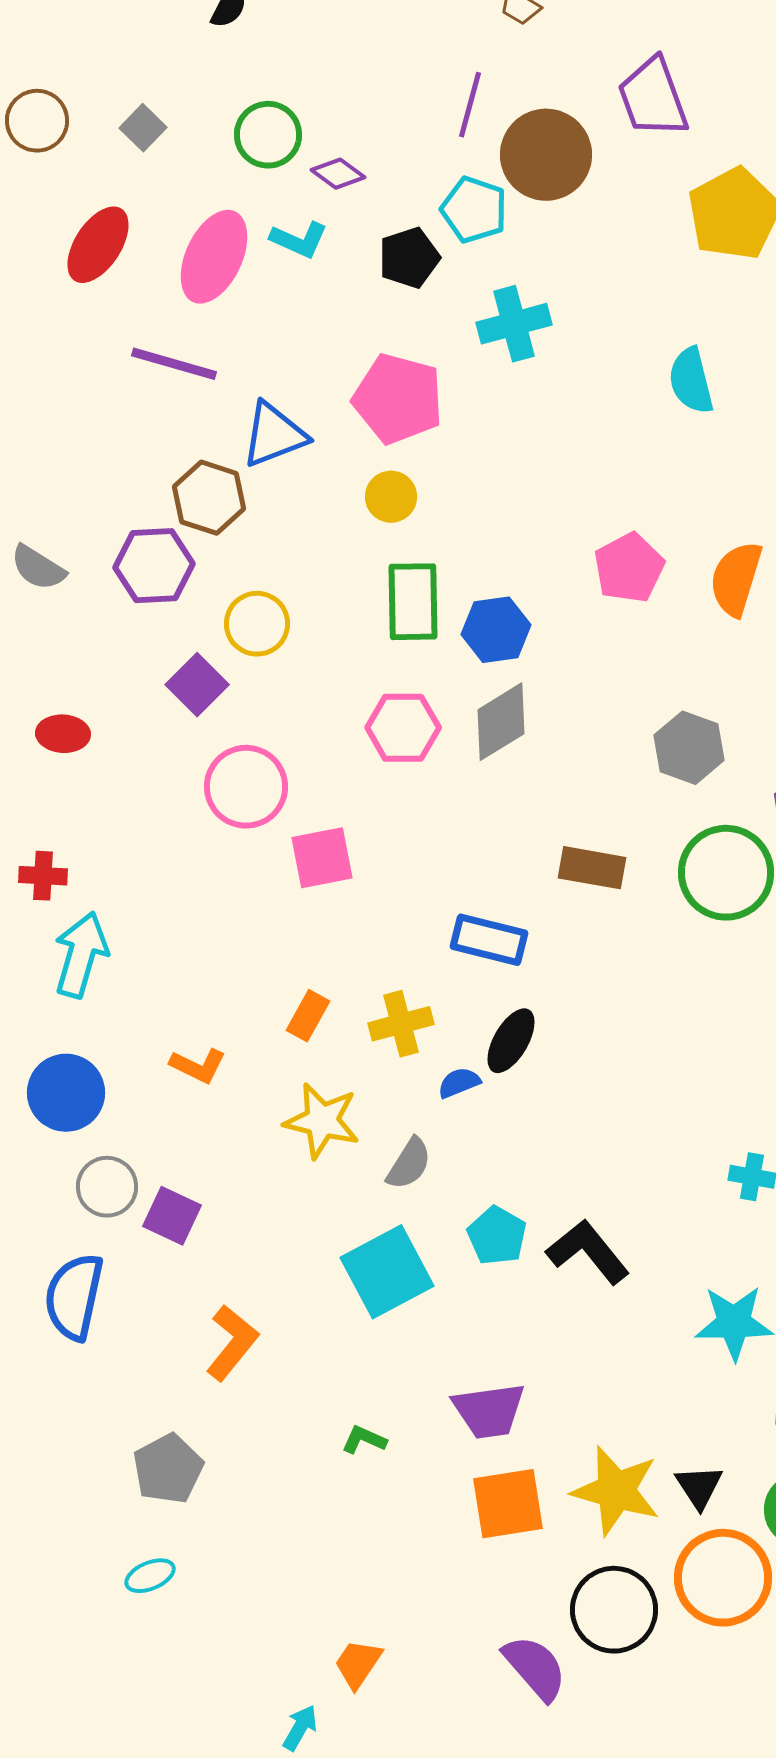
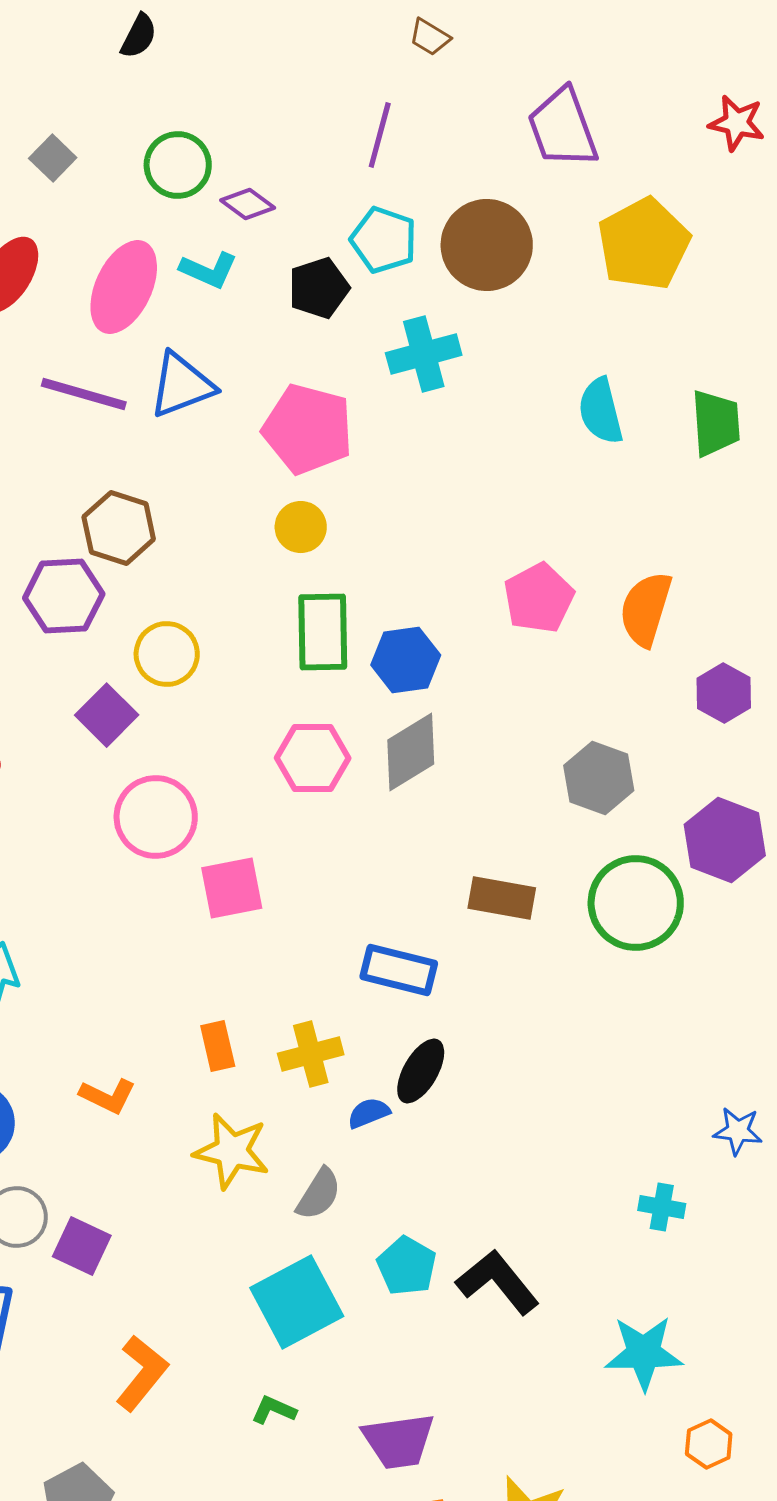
brown circle: (546, 155) -> (487, 245), moved
blue triangle: (274, 435) -> (182, 385), moved
orange rectangle: (308, 1016) -> (218, 1046), turned -42
green L-shape: (364, 1440) -> (274, 1410), moved

